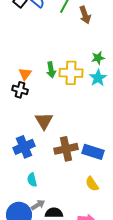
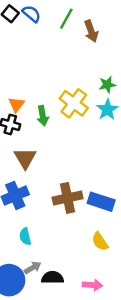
green arrow: (51, 70) -> (43, 116), moved
yellow cross: (71, 73) -> (74, 103), turned 35
brown triangle: (44, 121) -> (25, 158), moved

